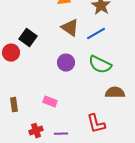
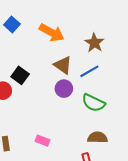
purple circle: (66, 63) -> (64, 89), moved
brown semicircle: (115, 93) -> (97, 137), moved

